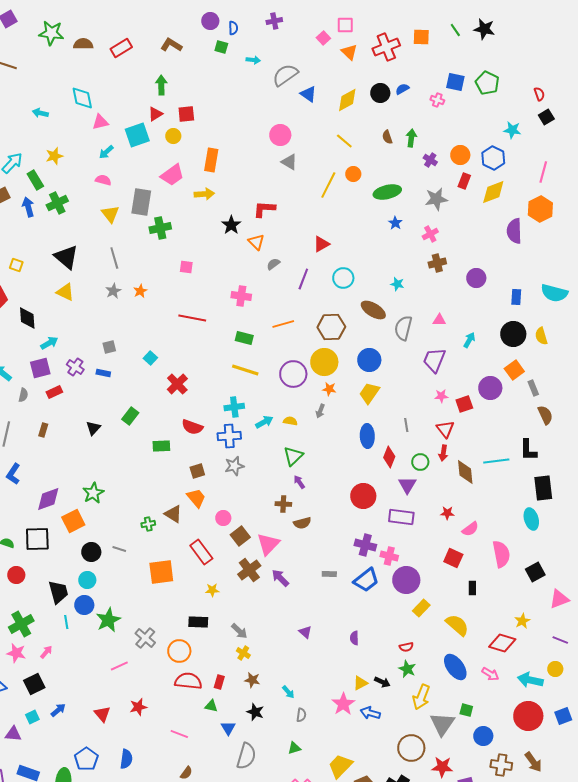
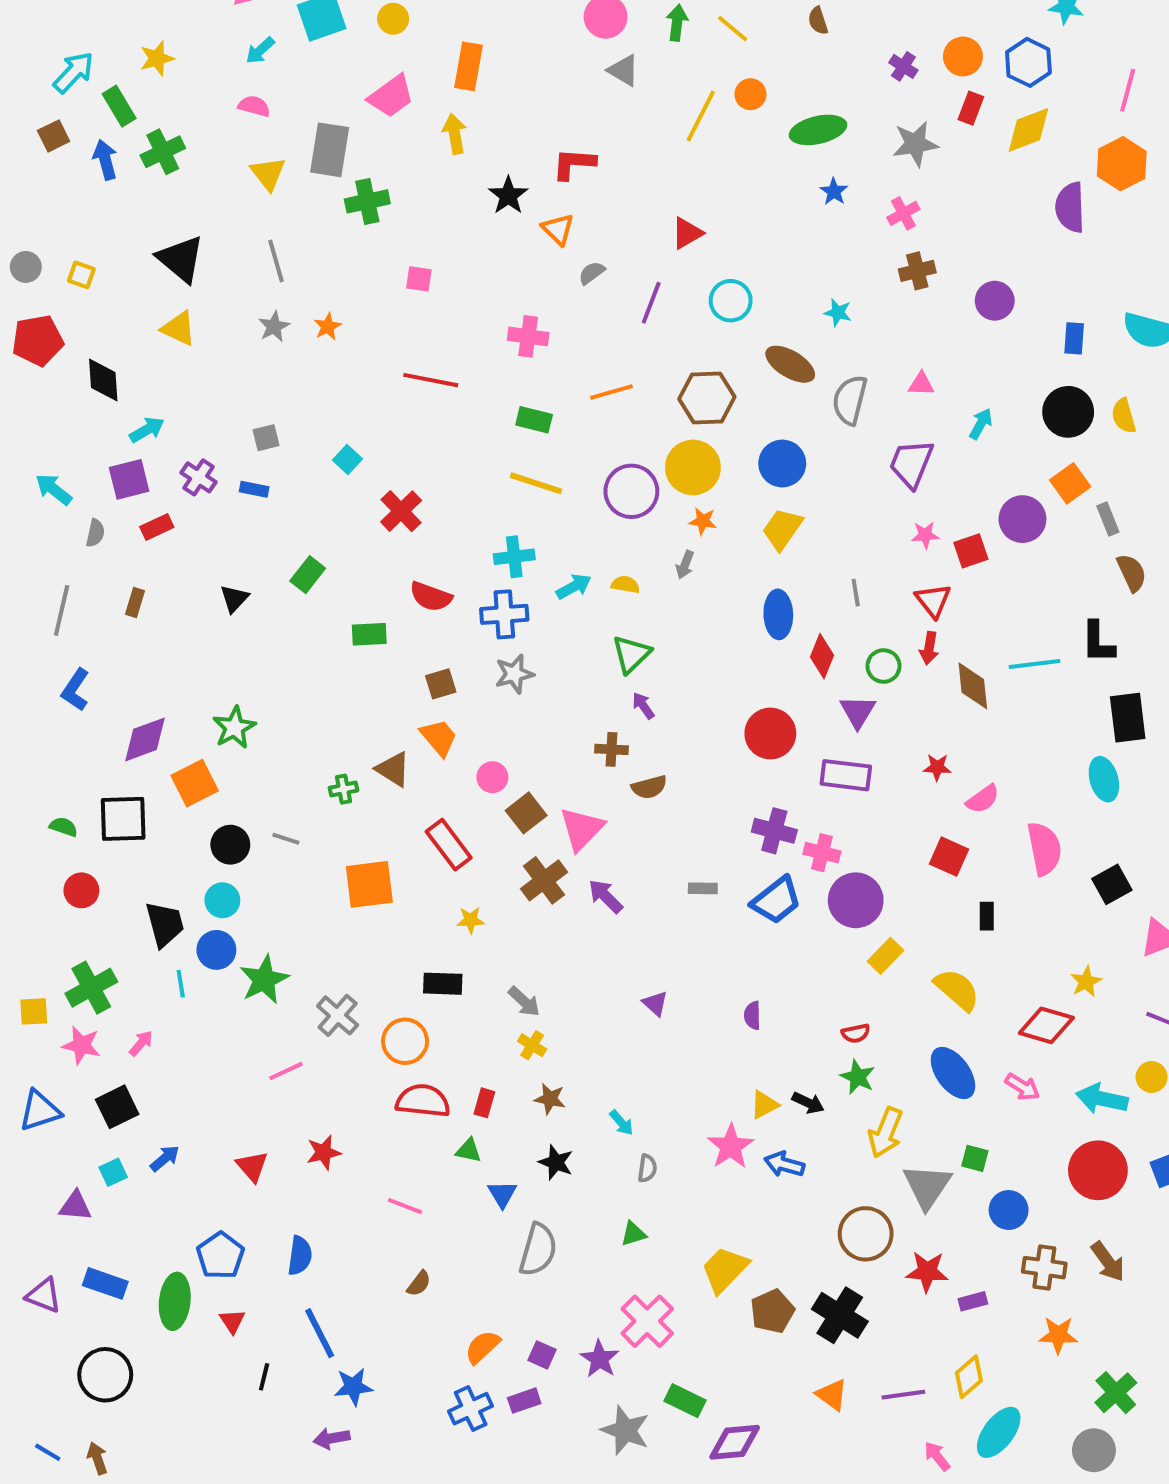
green arrow: (411, 138) -> (677, 23), moved
yellow arrow: (204, 194) -> (455, 134), turned -96

